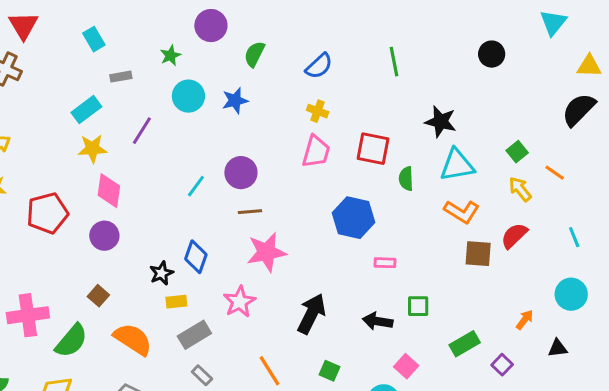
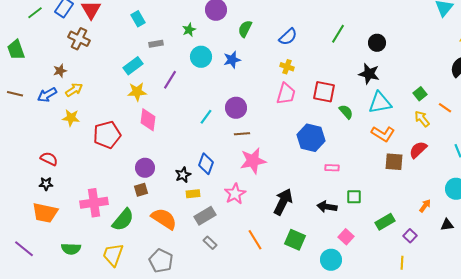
black circle: (492, 54) -> (377, 43), moved
green line: (394, 62) -> (338, 34), turned 42
green semicircle: (406, 179) -> (346, 112), turned 140
purple circle: (104, 236) -> (145, 168), moved
brown square: (98, 296) -> (141, 190), turned 32
green square: (330, 371) -> (295, 240), size x1.5

